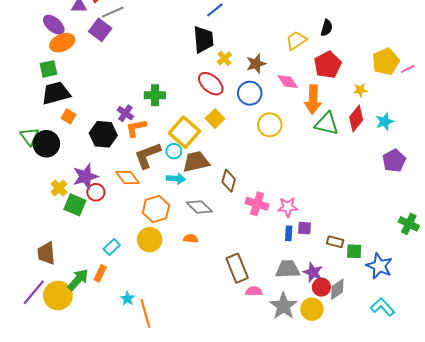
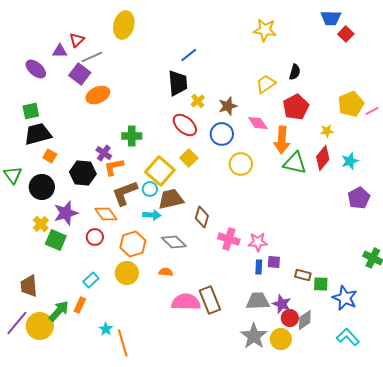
orange ellipse: (62, 43) -> (98, 95), moved
black circle: (46, 144) -> (42, 187), moved
red circle: (96, 192) -> (95, 237), moved
pink semicircle: (254, 291) -> (186, 302), moved, size x1.8

